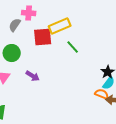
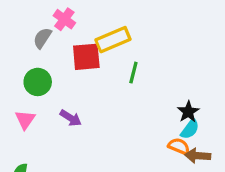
pink cross: (29, 13) -> (64, 19), turned 32
green line: (73, 47) -> (133, 73), turned 56

